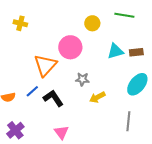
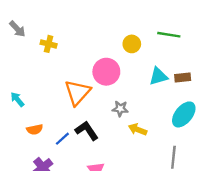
blue line: (32, 91) -> (62, 139), moved
yellow arrow: (97, 97) -> (138, 129), turned 49

